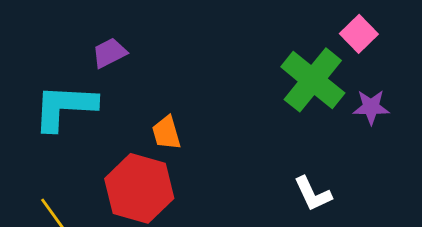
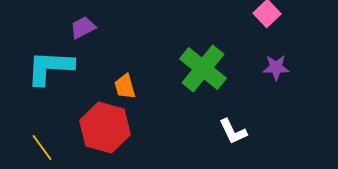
green cross: (313, 80) -> (203, 68), moved

